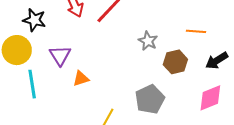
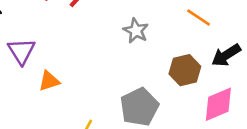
orange line: (196, 31) -> (199, 18), turned 30
brown hexagon: (175, 62) -> (185, 70), moved

